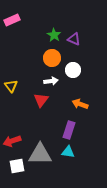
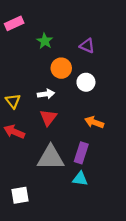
green star: (54, 35) -> (45, 41), moved
white arrow: (51, 81) -> (46, 94), moved
red arrow: (12, 141) -> (14, 132), moved, turned 42
gray triangle: (40, 154) -> (51, 158), moved

